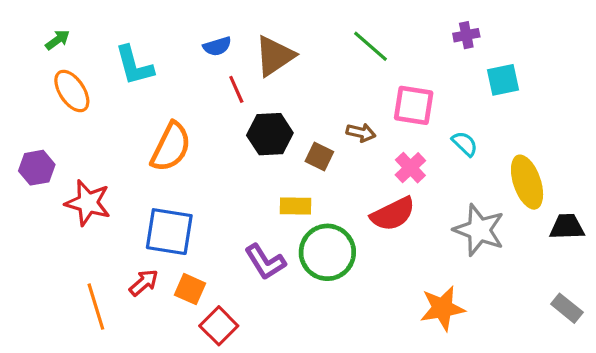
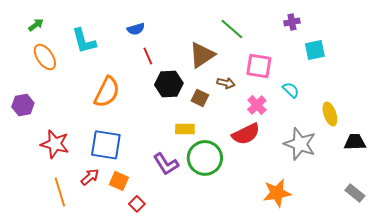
brown triangle: (275, 56) -> (202, 55), moved
yellow ellipse: (527, 182) -> (330, 114), size x0.7
red star: (88, 203) -> (55, 144), moved
red square: (219, 326) -> (137, 204), size x0.7

